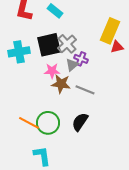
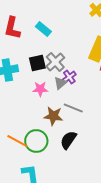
black square: (49, 45) -> (37, 63), size x0.7
purple cross: (81, 59) -> (69, 77), turned 32
brown star: (61, 84) -> (53, 116), moved

